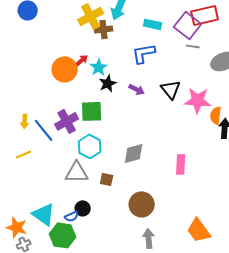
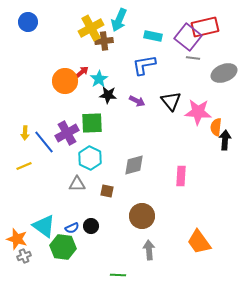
black star: (108, 83) -> (108, 95), turned 30
gray triangle: (77, 172) -> (77, 184), size x0.7
black circle: (83, 208) -> (91, 226), moved

